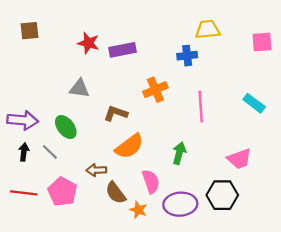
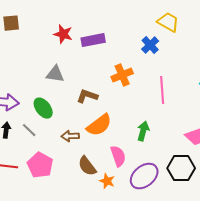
yellow trapezoid: (208, 29) -> (168, 22), turned 35
blue cross: (187, 56) -> (150, 45), turned -36
brown arrow: (96, 170) -> (70, 136), moved
purple ellipse: (180, 204) -> (144, 176), turned -36

